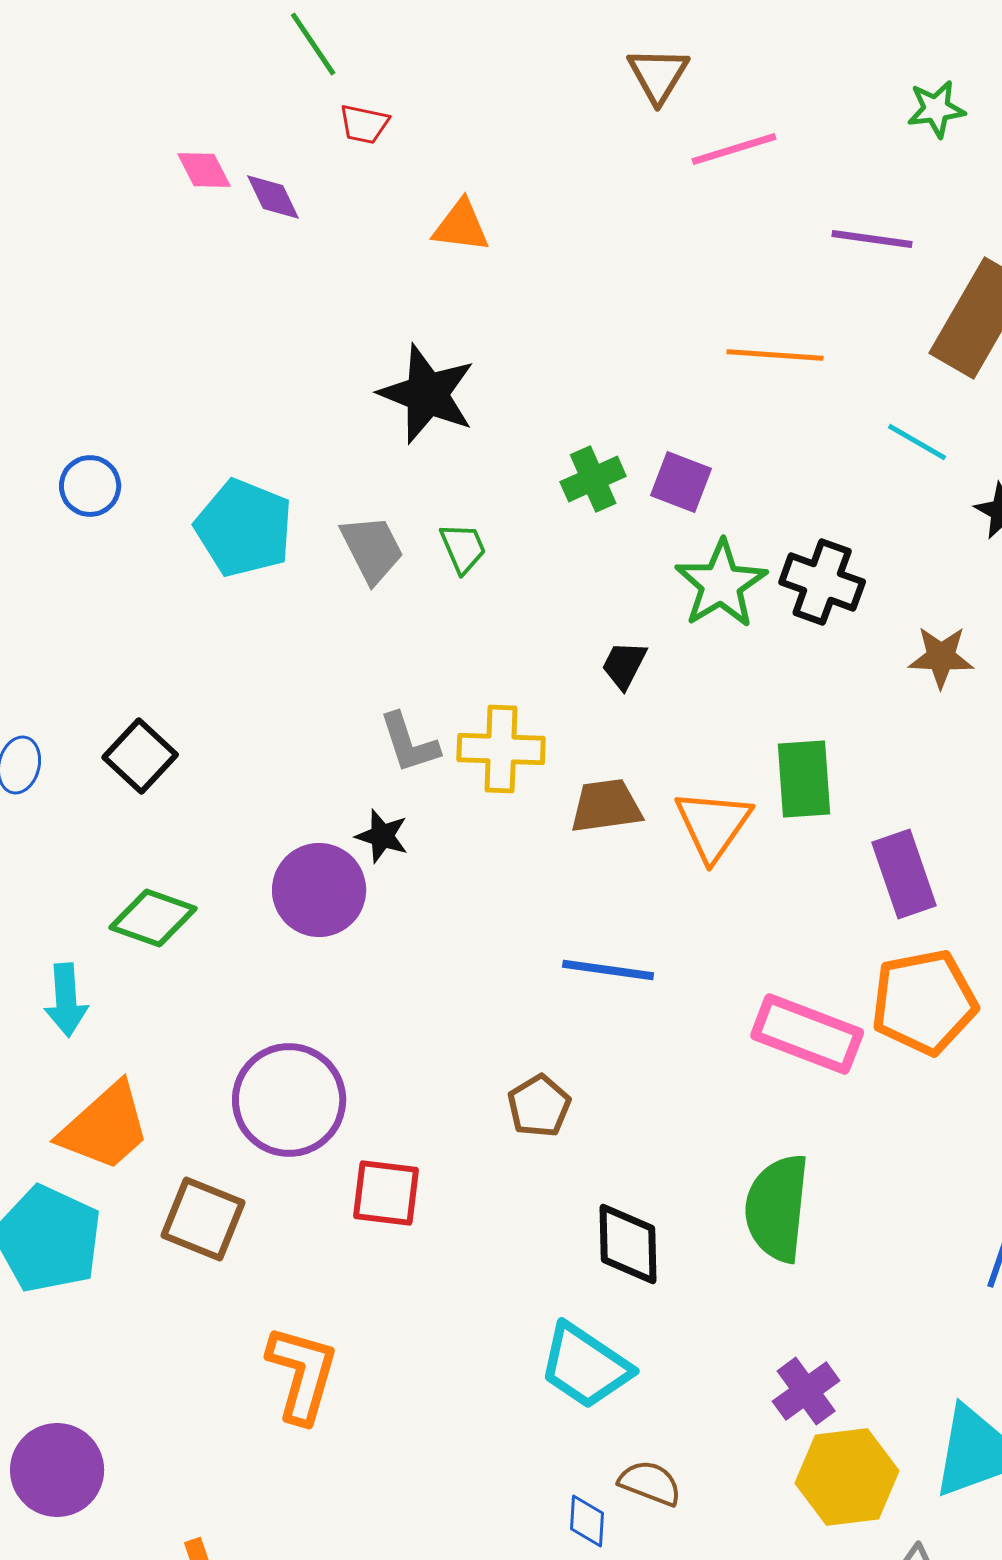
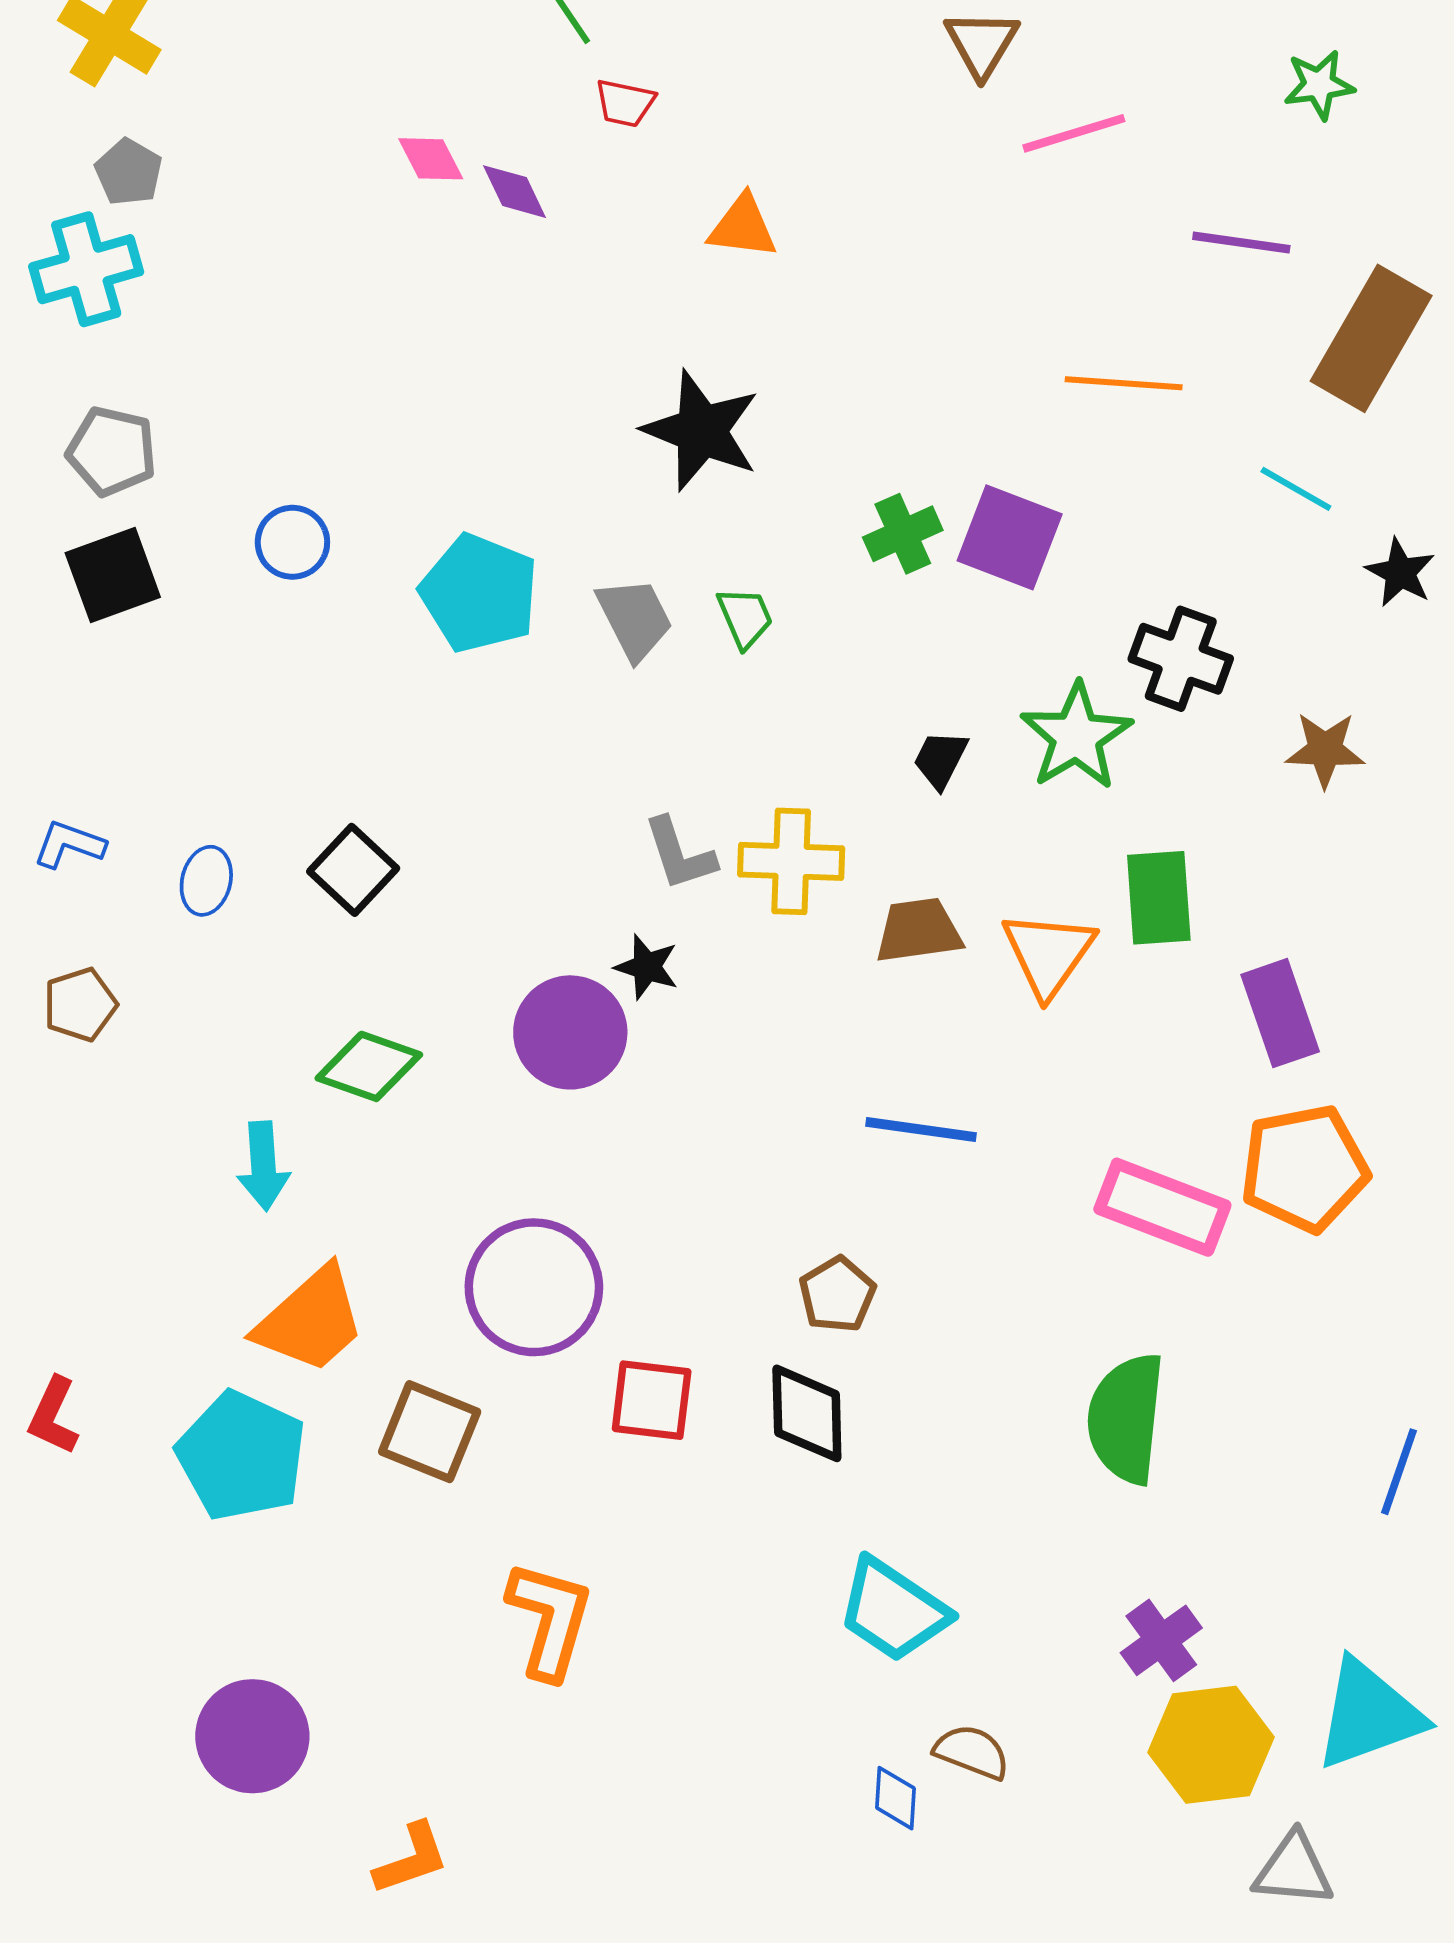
purple square: (681, 482) -> (1010, 537), size x1.4
green star: (721, 584) -> (1076, 736), moved
black diamond: (628, 1244) -> (807, 1413), moved

